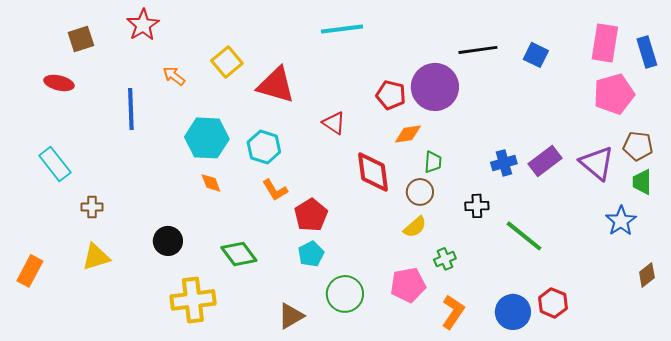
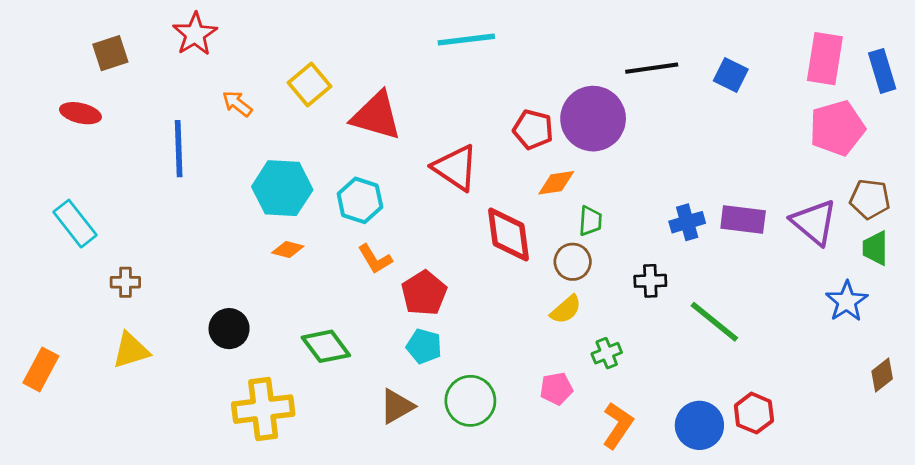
red triangle: (334, 123) -> (455, 168), size x1.5
purple rectangle: (545, 161) -> (743, 220), turned 44
orange diamond: (211, 183) -> (288, 250), turned -55
cyan pentagon: (311, 254) -> (424, 346), turned -30
pink pentagon: (408, 285) -> (556, 389), size x0.7
brown triangle: (291, 316) -> (397, 406), moved

